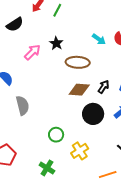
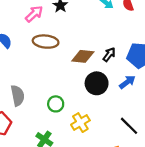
brown ellipse: (78, 62) -> (46, 42), moved
gray semicircle: (23, 106) -> (18, 96), moved

